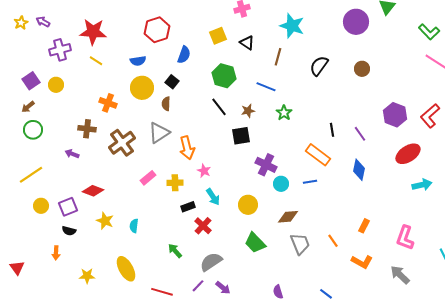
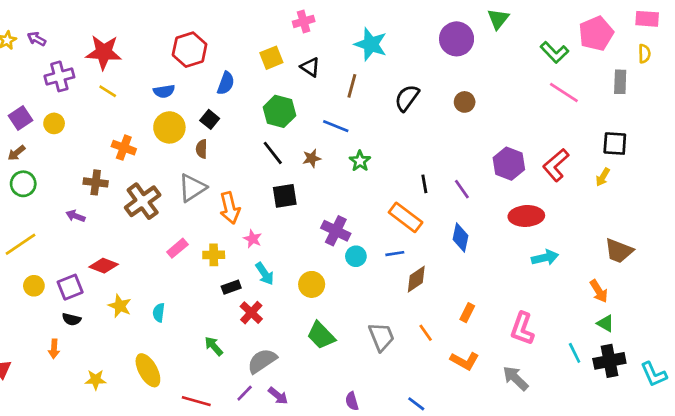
black square: (241, 136) -> (285, 196), moved
red ellipse: (408, 154) -> (526, 216), turned 30
brown diamond: (288, 217) -> (416, 279), moved, turned -30

